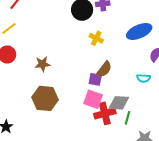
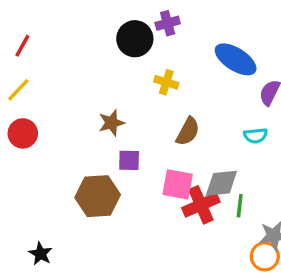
blue ellipse: (139, 31) -> (236, 59), turned 65
brown star: (42, 64) -> (111, 123), moved
purple square: (95, 79) -> (129, 160), moved

